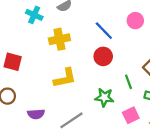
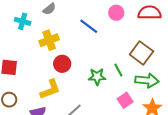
red circle: (103, 56) -> (62, 64), moved
yellow L-shape: (65, 78) -> (50, 89), moved
green star: (104, 97) -> (97, 77), moved

